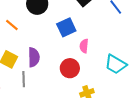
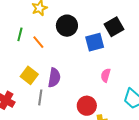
blue square: (66, 27) -> (95, 42), moved
red circle: (70, 68) -> (87, 106), moved

